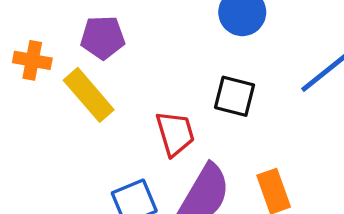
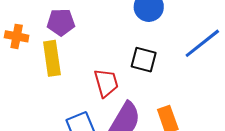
yellow rectangle: (89, 95) -> (52, 58), turned 32

